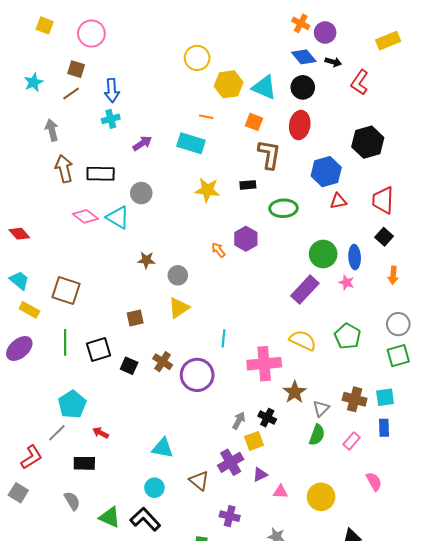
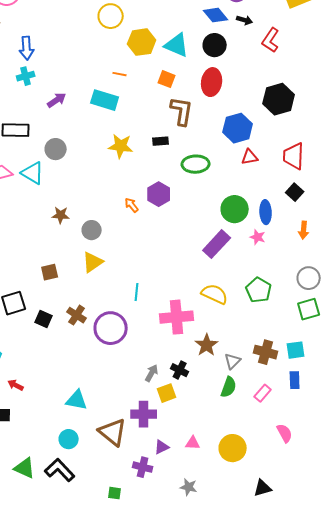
purple cross: (231, 462) -> (144, 414), turned 30
purple triangle: (260, 474) -> (162, 447), moved
brown triangle: (199, 481) -> (113, 432), size x1.4

